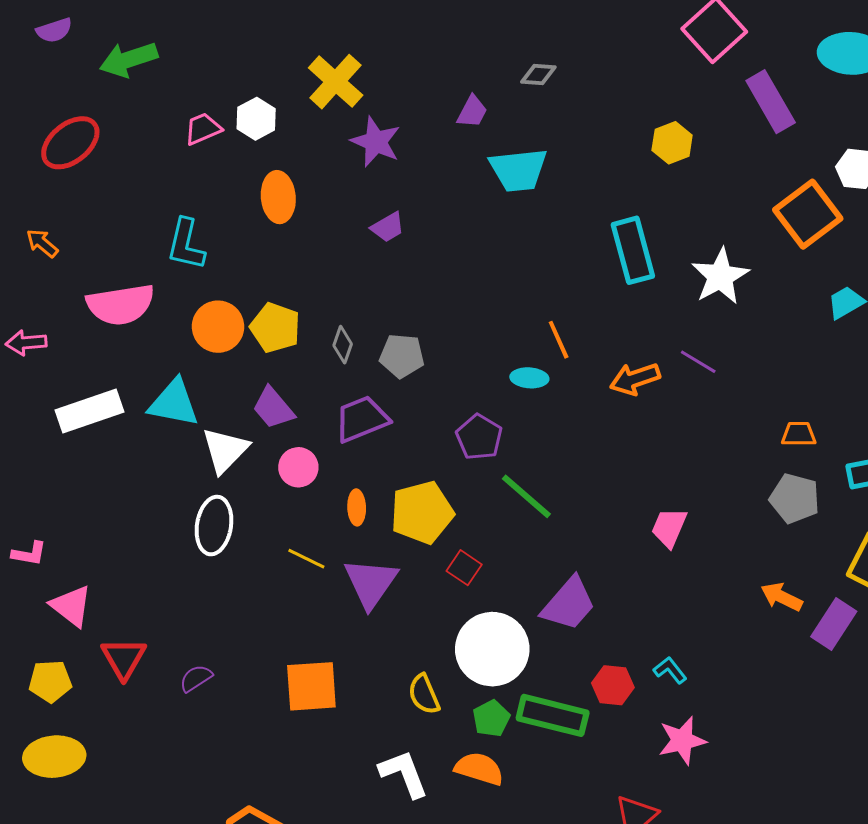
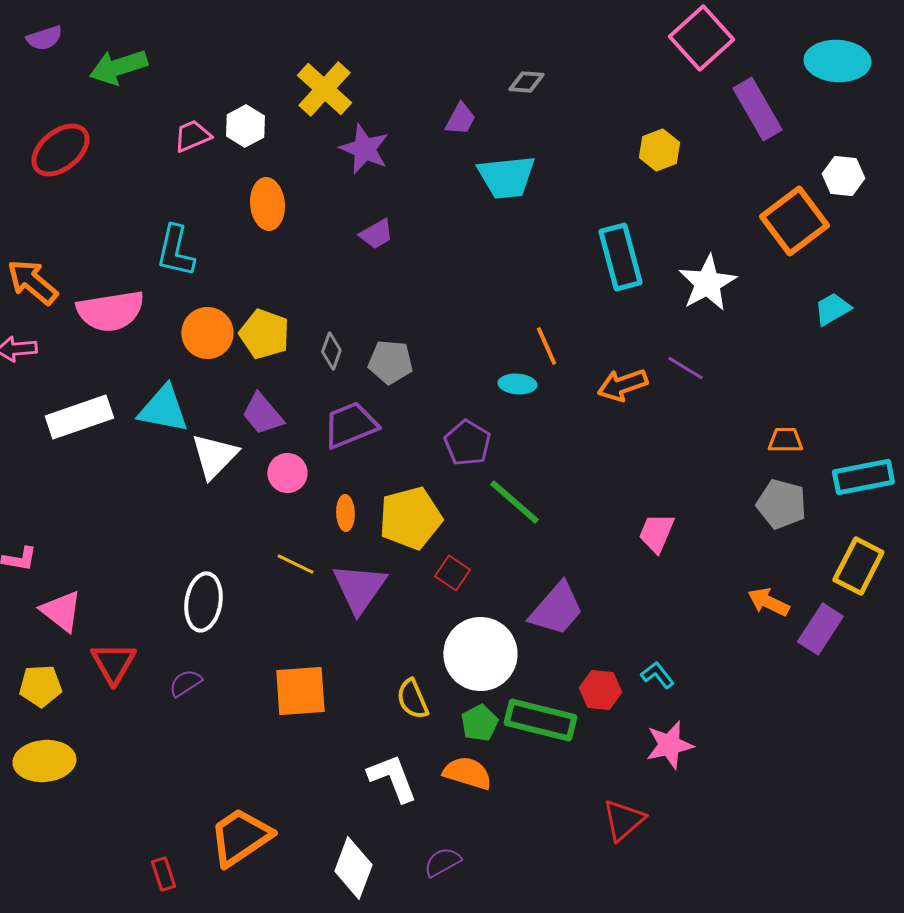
orange arrow: (42, 243) -> (32, 282), moved, size x1.6
white ellipse: (214, 526) -> (203, 602), moved

